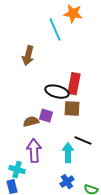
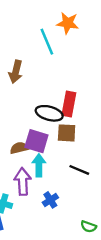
purple square: (46, 116) -> (36, 141), size x1.5
cyan arrow: (68, 153) -> (39, 165), moved
blue cross: (67, 182) -> (50, 200), moved

